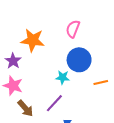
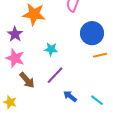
blue circle: (79, 60) -> (92, 33), moved
cyan star: (63, 77) -> (51, 49), moved

